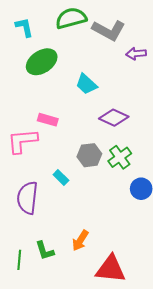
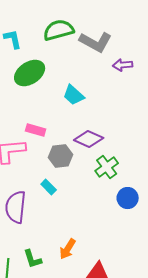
purple diamond: (114, 118) -> (89, 139), moved
gray hexagon: (89, 155) -> (61, 156), moved

